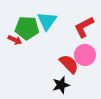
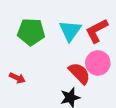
cyan triangle: (47, 21) -> (70, 31), moved
red arrow: (15, 40) -> (17, 78), moved

